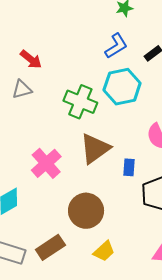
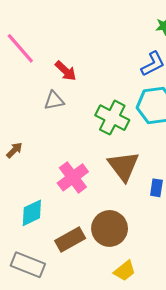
brown triangle: (95, 149) -> (123, 166), turned -36
brown rectangle: (50, 247) -> (70, 239), moved

